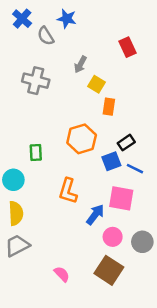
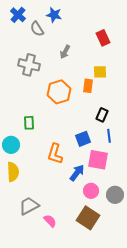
yellow square: (96, 84) -> (100, 72), moved, turned -32
orange hexagon: (82, 139) -> (59, 92), moved
black rectangle: (126, 143) -> (102, 115), turned -32
blue square: (111, 161) -> (83, 139), moved
blue line: (135, 169) -> (109, 136), turned 56
gray trapezoid: (17, 246) -> (29, 206), moved

